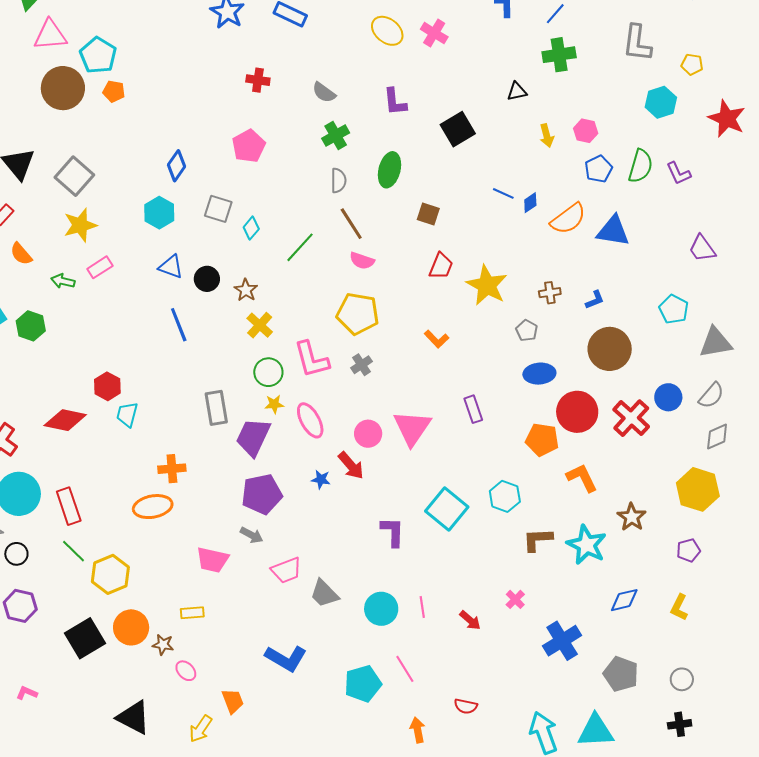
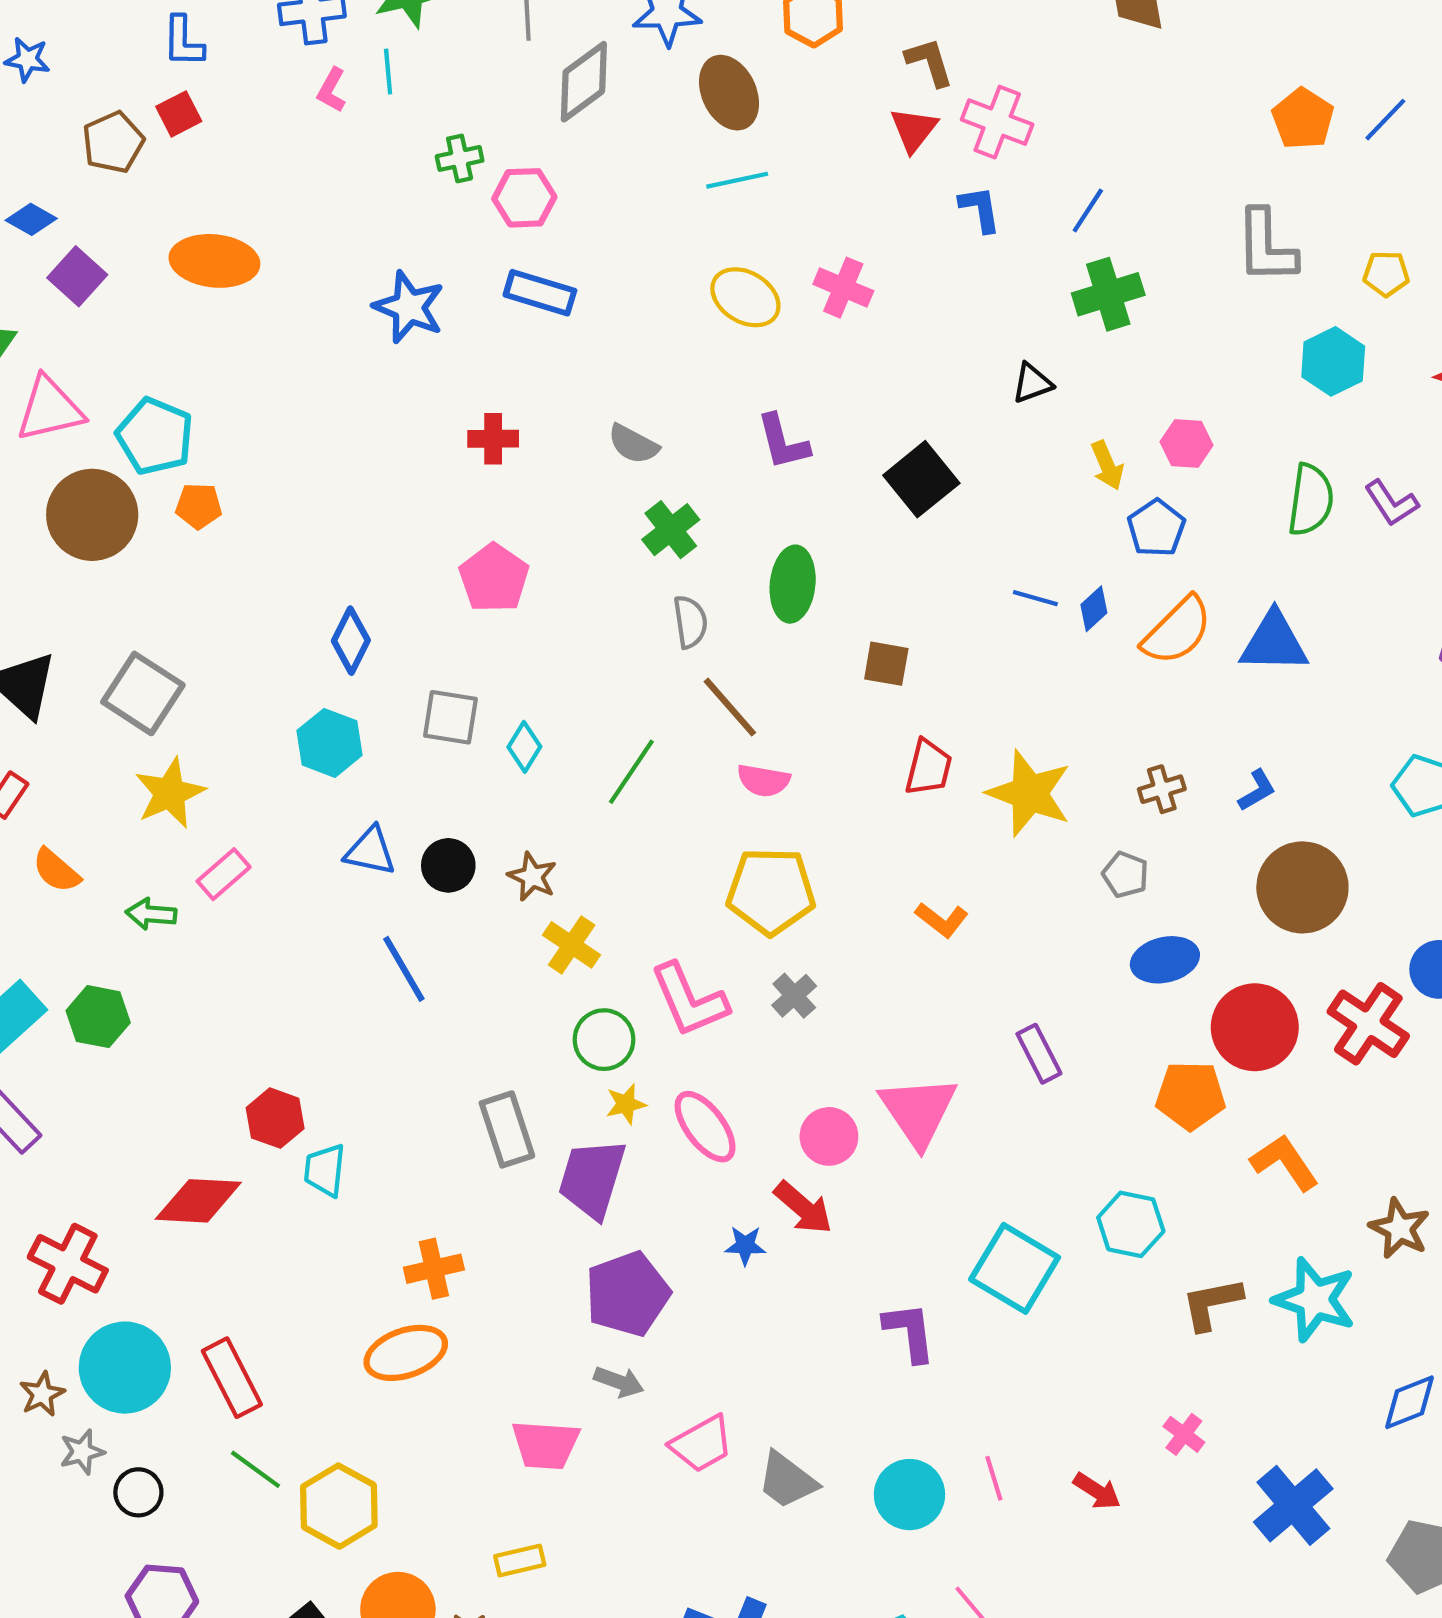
blue pentagon: (598, 169) -> (1156, 528), moved

